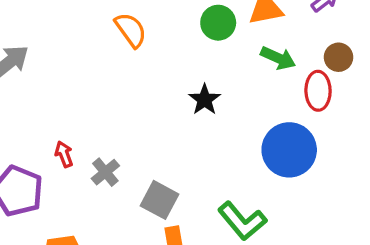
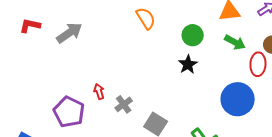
green circle: (218, 23) -> (193, 35), moved

